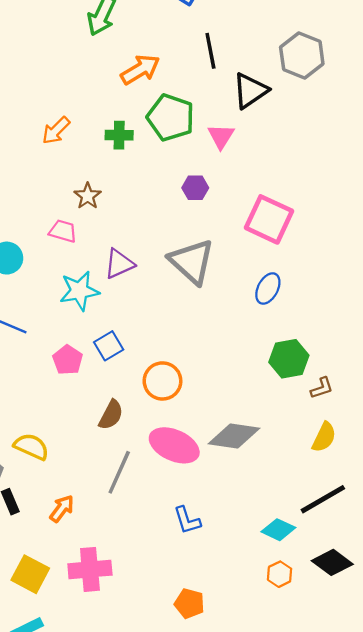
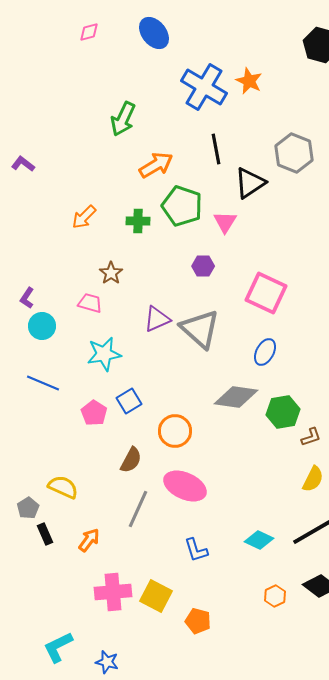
purple triangle: (119, 264) -> (157, 319), moved
gray diamond: (234, 436) -> (236, 397), moved
cyan diamond: (278, 530) -> (259, 540), moved
yellow square: (30, 574) -> (156, 596), moved

